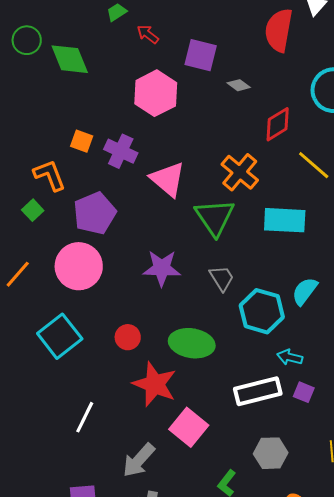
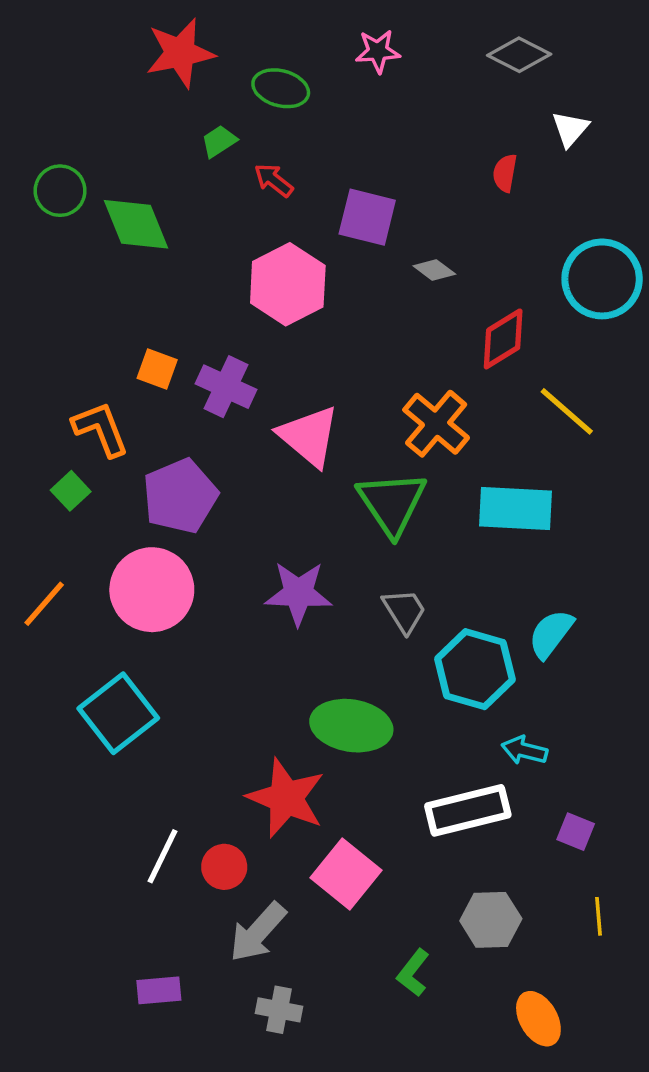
red semicircle: (279, 30) -> (505, 173), size x0.5
red circle: (128, 337) -> (224, 867), moved
purple square: (304, 392) -> (576, 832), moved

